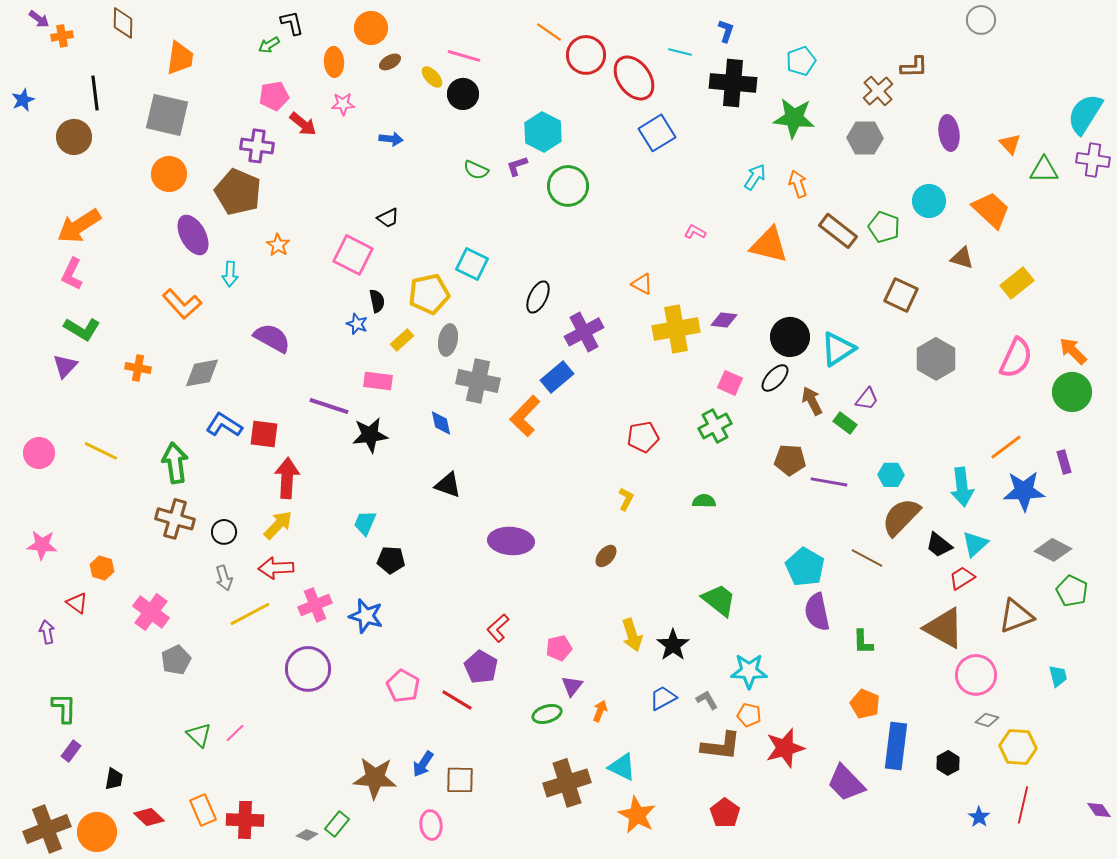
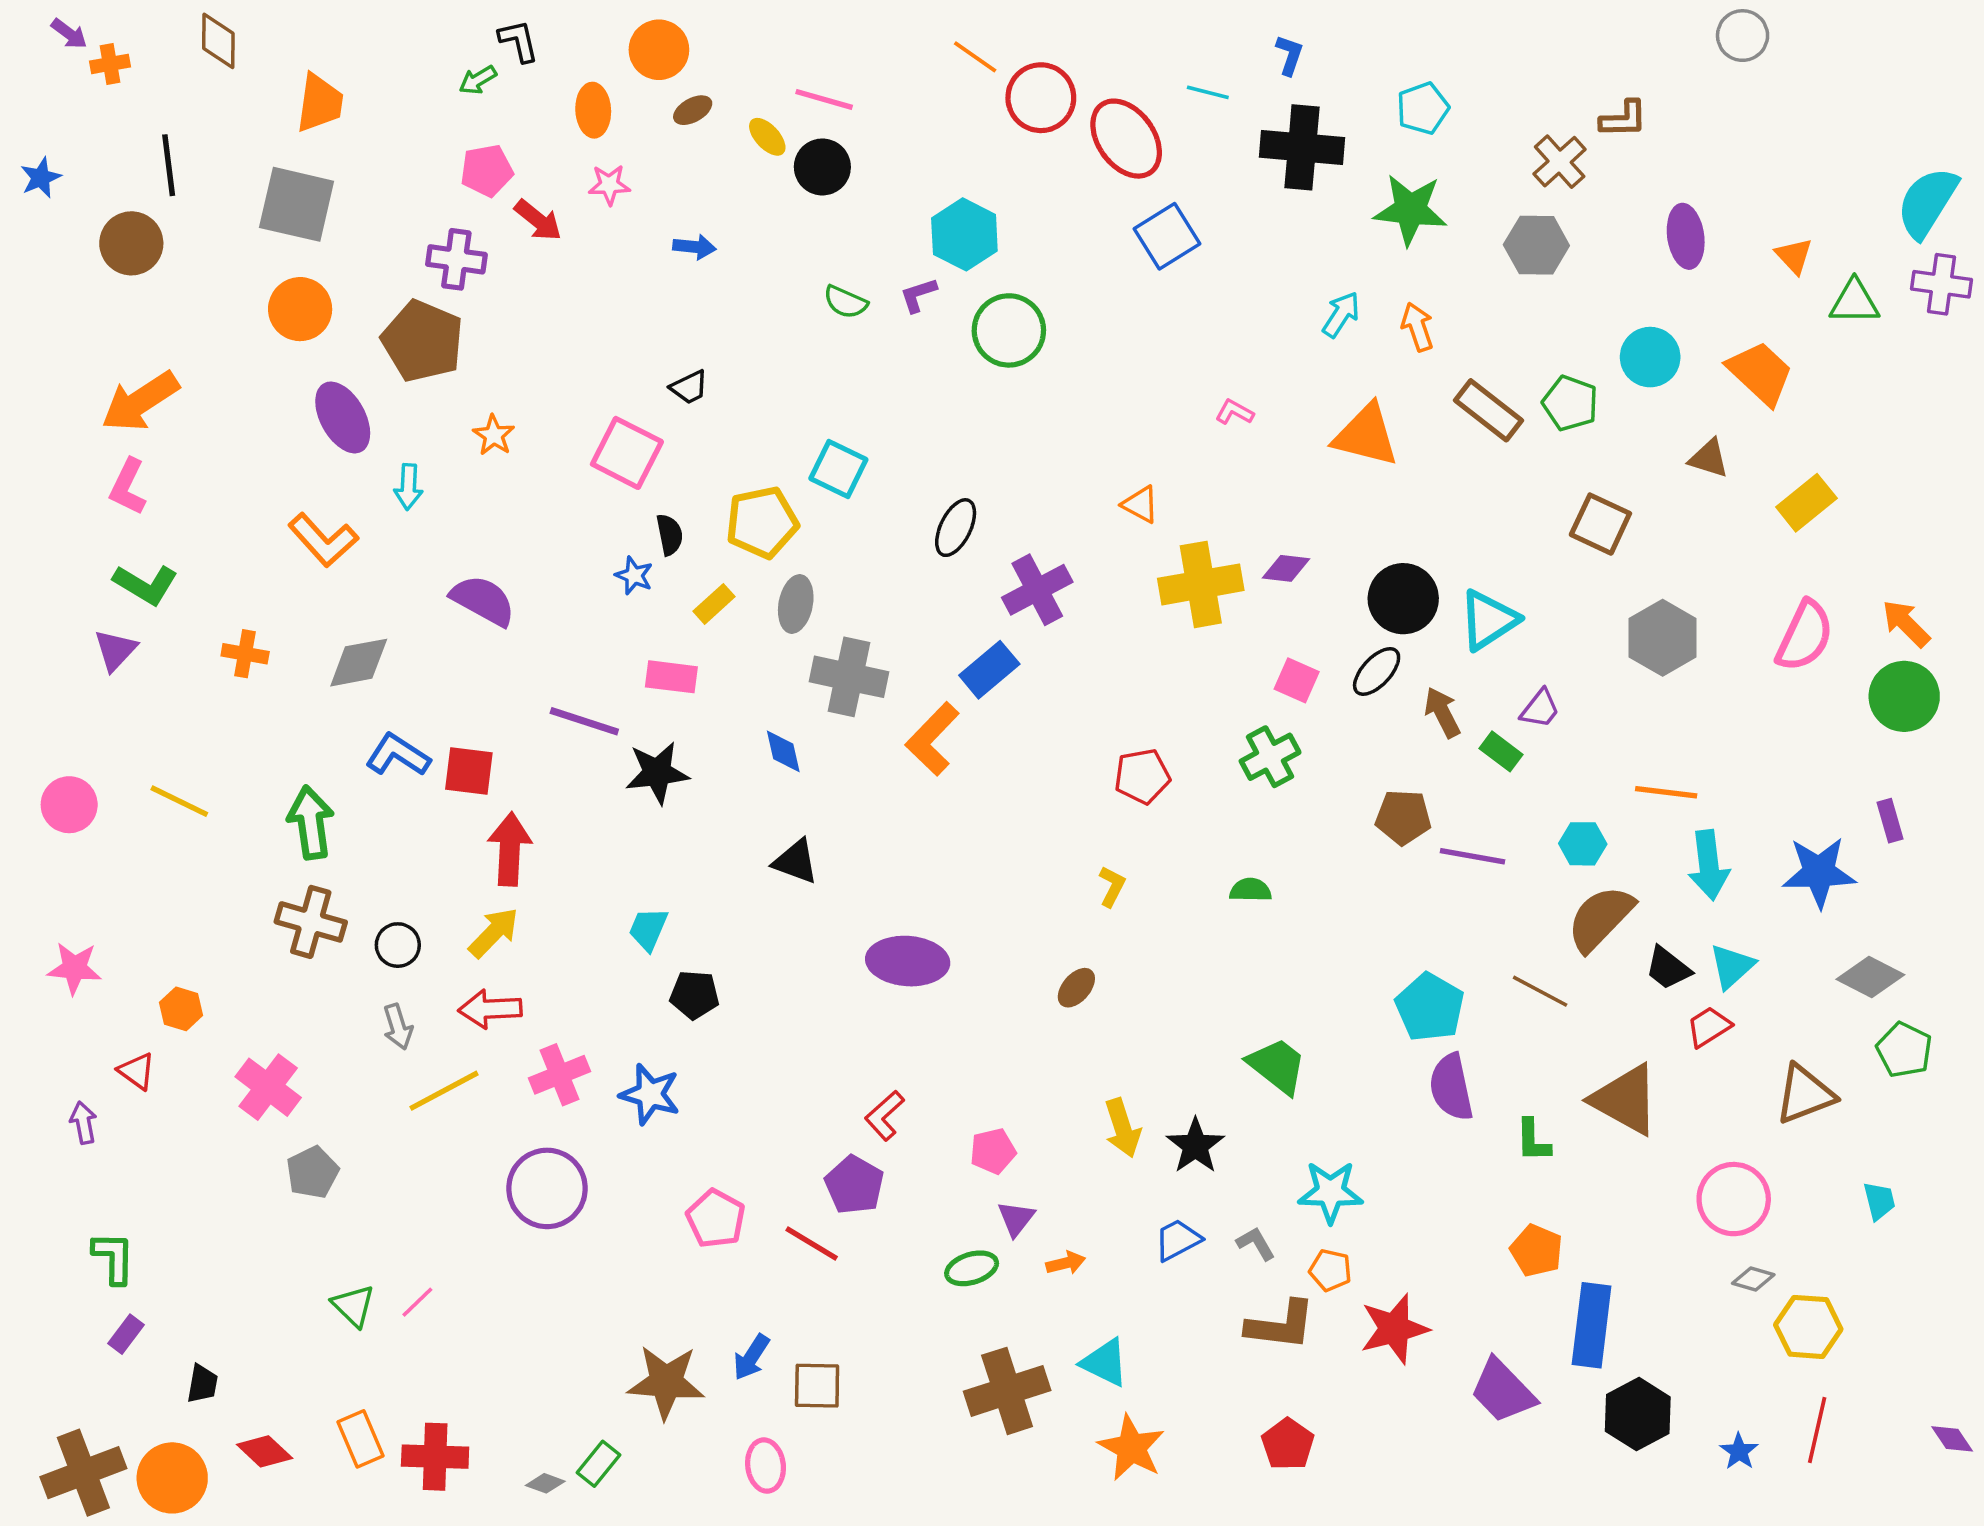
orange line: (1006, 447) -> (1666, 792), moved, turned 44
brown triangle: (944, 628) -> (1625, 1100), moved
orange arrow: (600, 711) -> (1066, 1263), turned 55
black hexagon: (948, 763) -> (1638, 1414), moved, size x1.6

